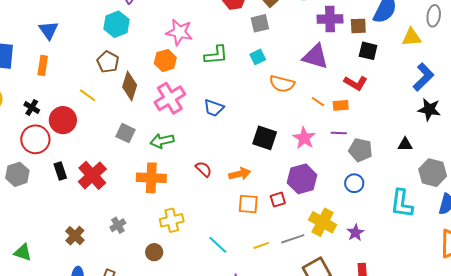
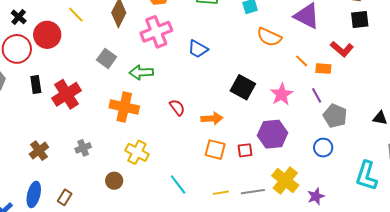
black square: (368, 51) -> (360, 20), turned -30
purple line: (339, 133) -> (317, 95), turned 49
yellow cross: (172, 220) -> (137, 152), turned 30

